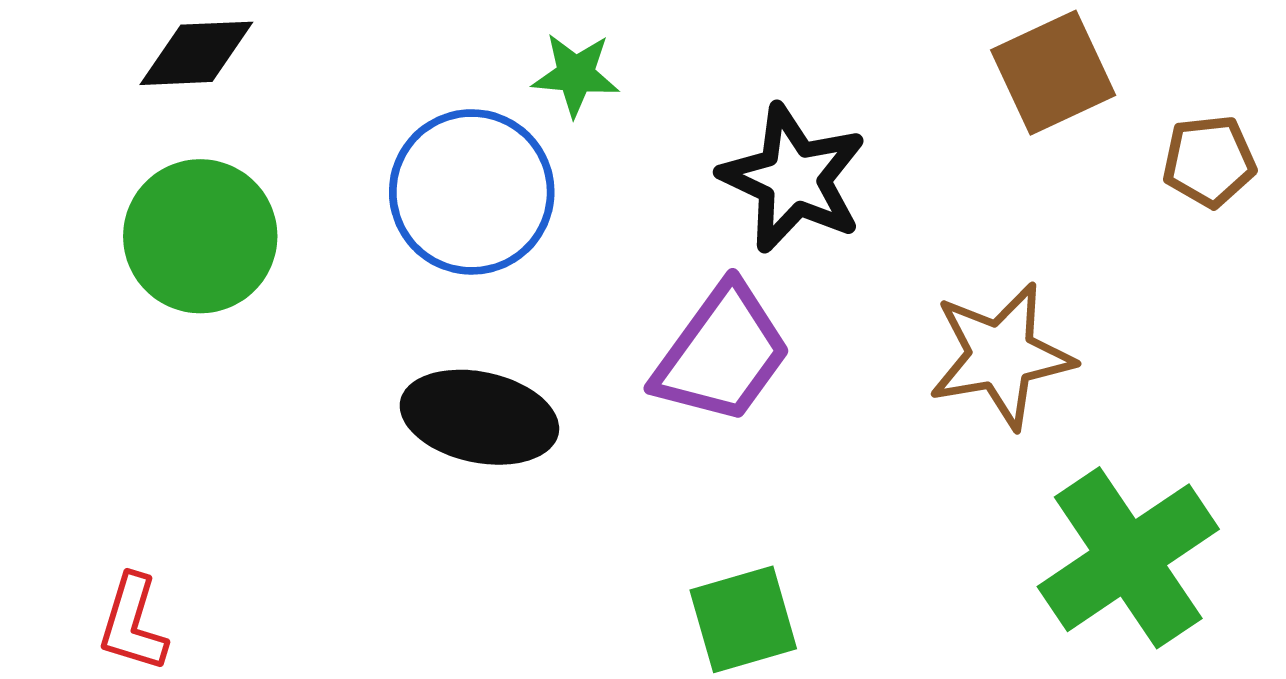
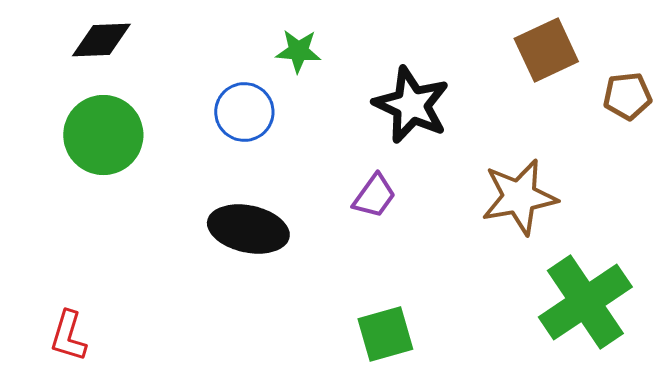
blue circle: (472, 192) -> (244, 112), size x0.7
purple trapezoid: (722, 354) -> (374, 196), size x0.6

